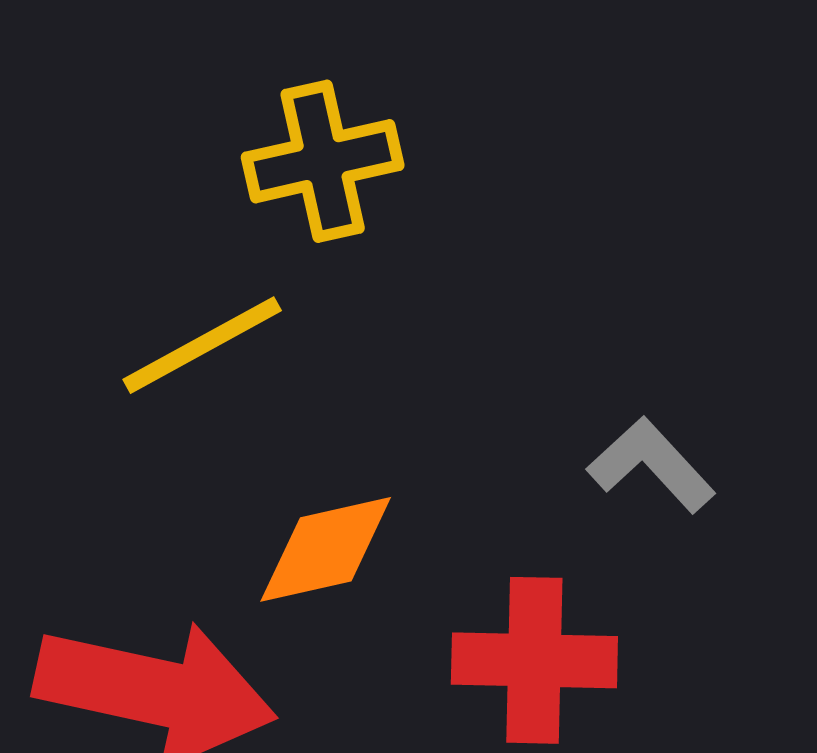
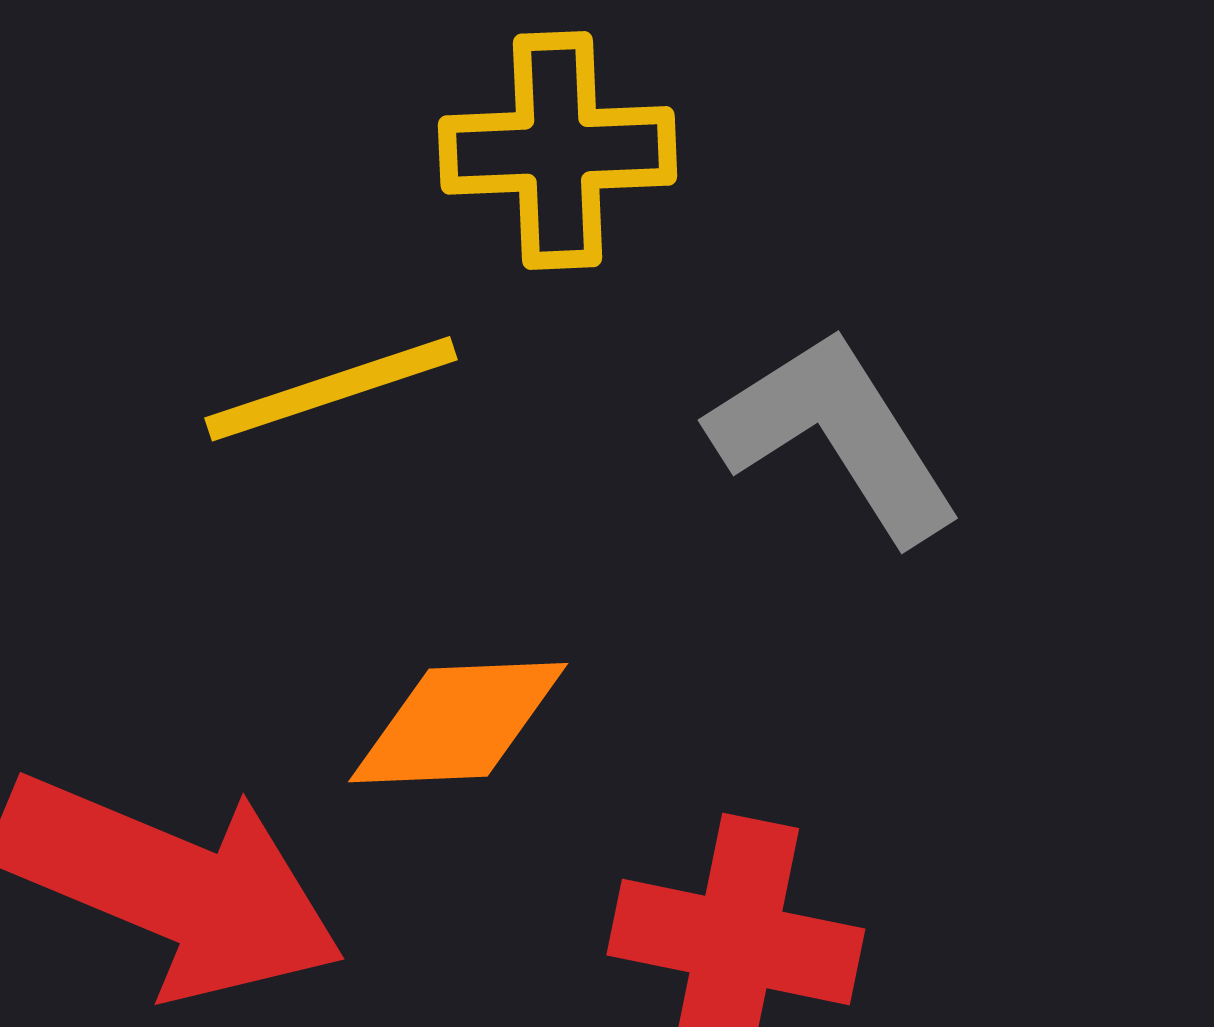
gray L-shape: (651, 465) -> (835, 436), moved, size x1.4

